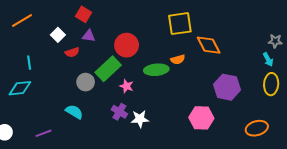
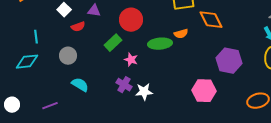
green rectangle: (108, 69) -> (113, 43), size x0.7
gray circle: (86, 82) -> (68, 56), moved

